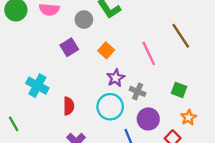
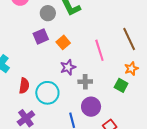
purple square: (69, 47) -> (41, 36), moved
gray cross: (138, 91) -> (85, 82), turned -32
cyan circle: (110, 107) -> (47, 93), moved
orange star: (189, 117) -> (131, 69), moved

